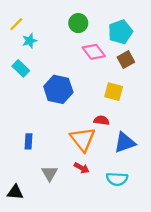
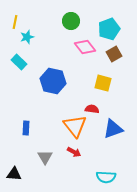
yellow line: (16, 24) -> (15, 22), turned -32
cyan semicircle: (117, 179) -> (106, 177), moved

